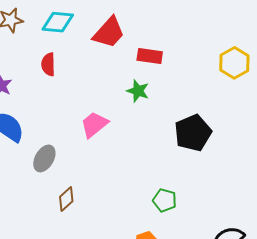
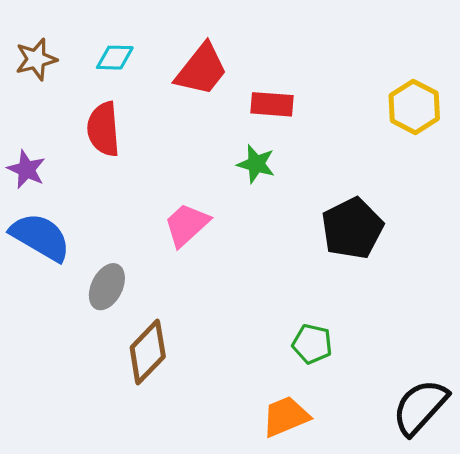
cyan diamond: (58, 22) -> (115, 58), size x0.7
red semicircle: (48, 64) -> (103, 129), size x1.4
brown diamond: (66, 199) -> (148, 352), size x1.5

